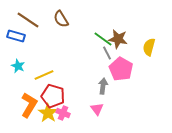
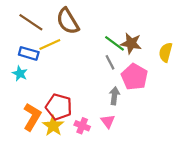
brown semicircle: (61, 19) -> (68, 21), size x1.4
blue rectangle: (16, 36) -> (29, 53), moved
gray line: (107, 53) -> (110, 62), moved
yellow line: (44, 75) -> (50, 44), moved
pink cross: (63, 113) -> (82, 126), moved

